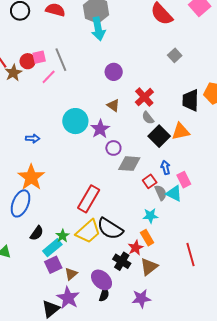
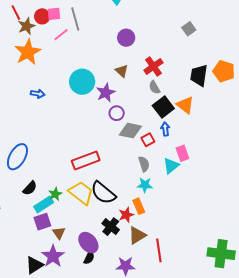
orange triangle: (181, 131) -> (185, 105), turned 42
blue arrow: (166, 168) -> (165, 129), moved
orange star: (31, 177) -> (28, 52), moved
red square: (150, 181) -> (148, 140), moved
gray semicircle: (161, 193) -> (144, 164), moved
cyan triangle: (174, 193) -> (171, 166), turned 48
red rectangle: (89, 199) -> (86, 161), turned 32
yellow trapezoid: (88, 231) -> (81, 193), turned -108
red line: (191, 255) -> (159, 250), moved
brown triangle: (71, 274) -> (59, 233), turned -32

